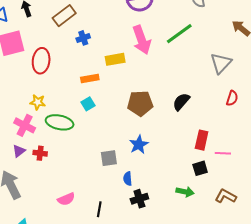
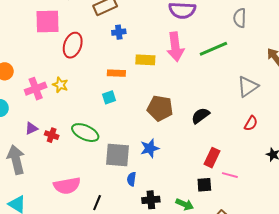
green ellipse: (60, 122) -> (85, 133), moved
pink cross: (25, 125) -> (36, 89), moved, turned 30
gray square: (109, 158) -> (118, 155), size x1.5
pink semicircle: (66, 199) -> (67, 186), size x1.5
black cross: (139, 199) -> (151, 200), moved

